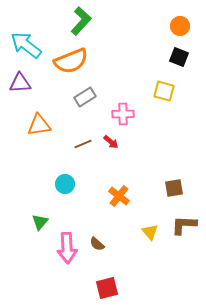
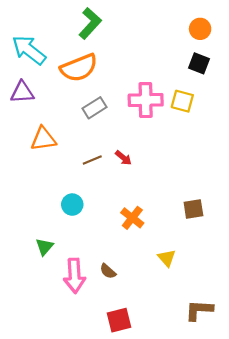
pink cross: (123, 114) -> (146, 100), moved, size x1.4
brown L-shape: (184, 225) -> (199, 310), moved

